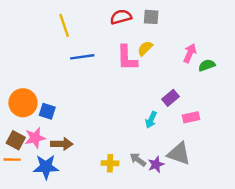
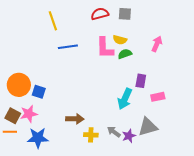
yellow semicircle: (145, 48) -> (120, 40), turned -120
green semicircle: (207, 65) -> (125, 54), moved
purple rectangle: (170, 98) -> (141, 81), turned -40
cyan arrow: (151, 120) -> (125, 99), size x1.5
brown arrow: (62, 144) -> (75, 119), moved
gray triangle: (179, 154) -> (148, 127), turned -35

